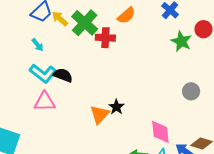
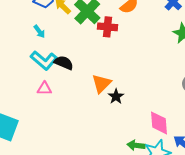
pink triangle: (45, 102) -> (44, 89), size x0.7
orange triangle: (100, 114) -> (101, 84), moved

